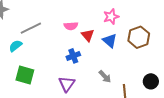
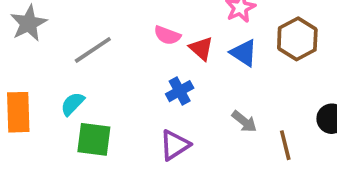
pink semicircle: (71, 26) -> (167, 35), turned 32
cyan semicircle: (15, 46) -> (73, 104), moved
purple triangle: (67, 84) -> (175, 145), turned 30

